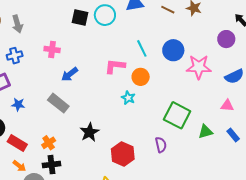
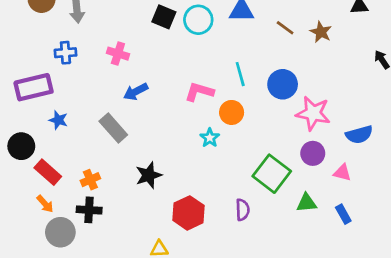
purple circle: (226, 39) -> (313, 153), moved

